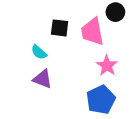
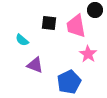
cyan semicircle: (39, 52) -> (22, 40), moved
blue pentagon: (101, 100) -> (69, 82), moved

